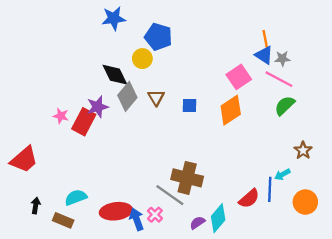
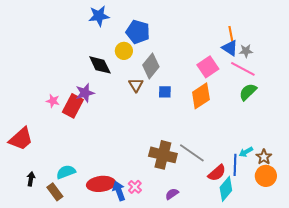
gray diamond: (127, 96) -> (151, 66), moved
brown star: (303, 150) -> (264, 157), moved
gray line: (170, 195) -> (192, 153), moved
cyan diamond: (218, 218) -> (226, 189), moved
brown rectangle: (63, 220) -> (55, 192), turned 30

